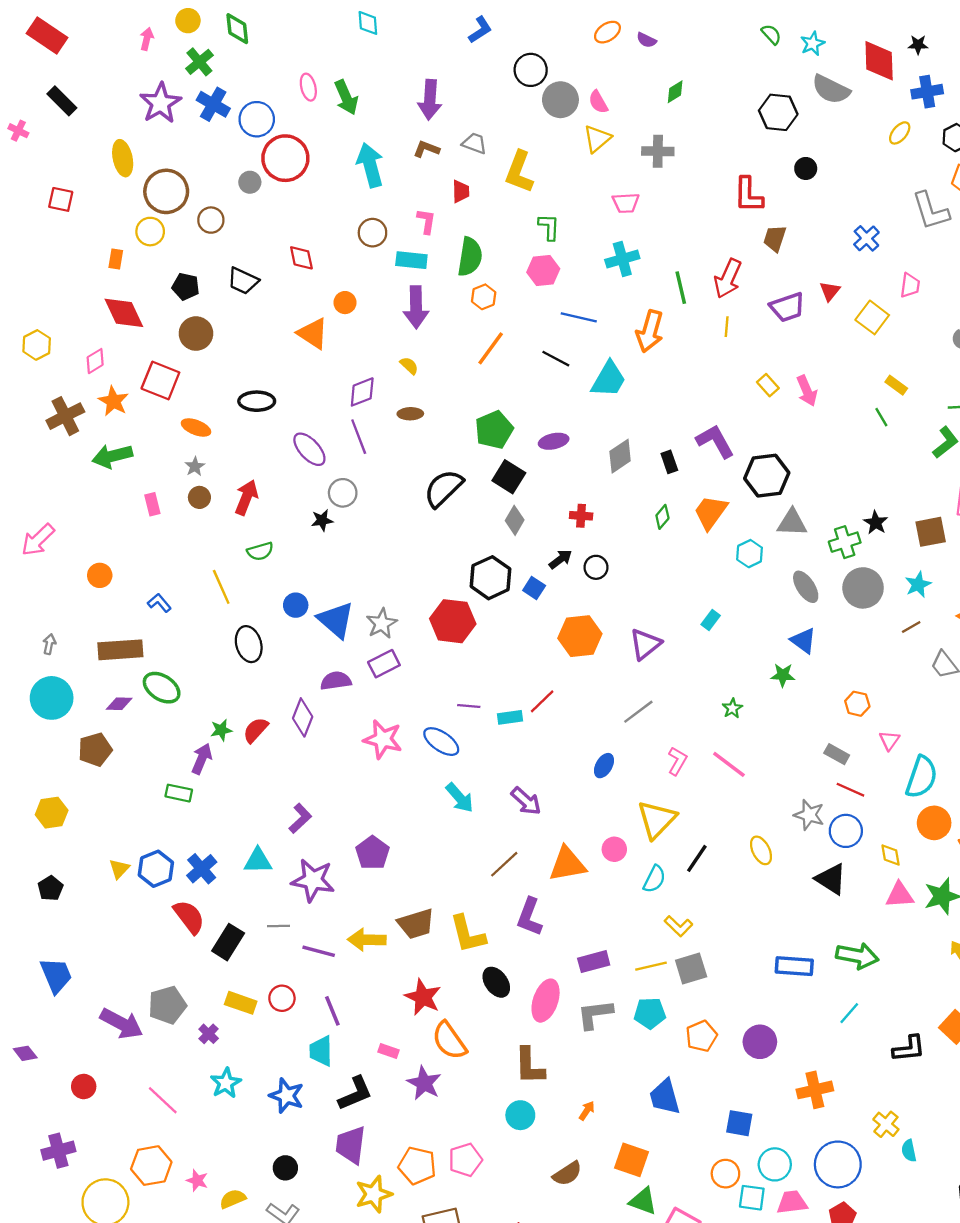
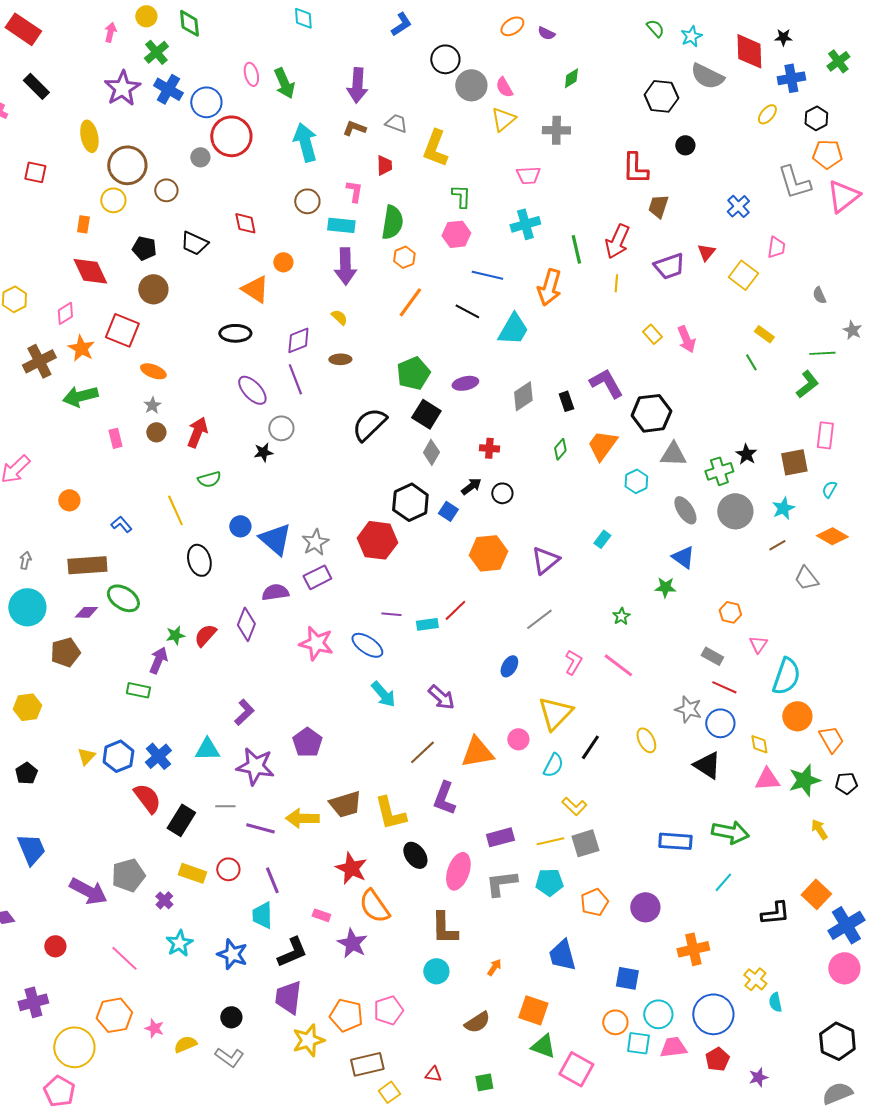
black ellipse: (257, 401) -> (235, 333), moved

